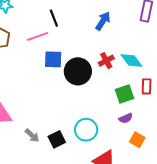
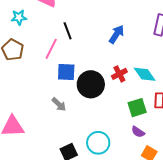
pink line: (38, 36) -> (51, 49), turned -45
purple semicircle: (126, 118) -> (138, 132), turned 56
gray arrow: (32, 135) -> (59, 104), moved

